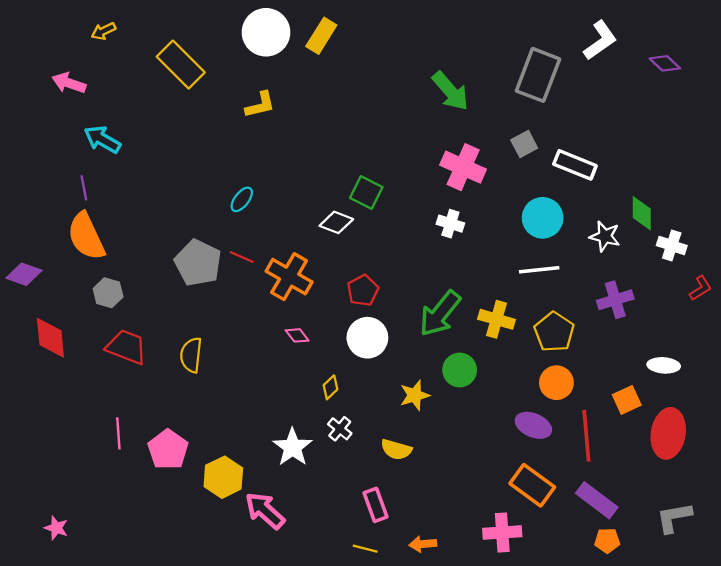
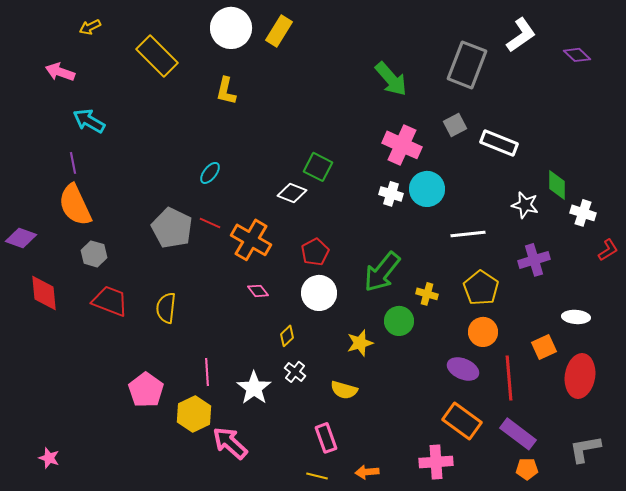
yellow L-shape: (260, 105) -> (226, 91), turned 116
cyan circle: (543, 218) -> (427, 189), moved
yellow cross: (497, 319) -> (427, 294), moved, size x0.7
pink line: (118, 433) -> (207, 372), moved

